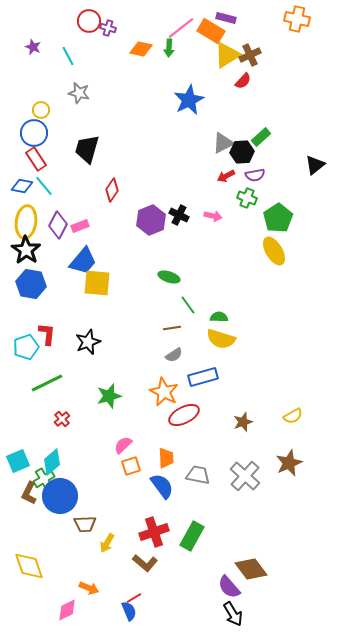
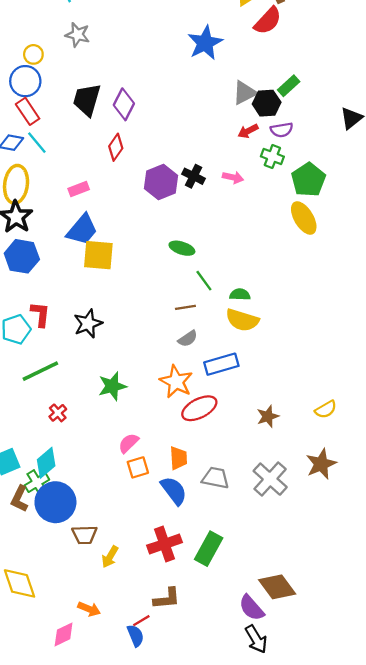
red semicircle: (243, 81) -> (268, 21), size x1.5
purple diamond: (58, 225) -> (124, 104), moved
brown L-shape: (145, 563) -> (167, 599), moved, turned -45

